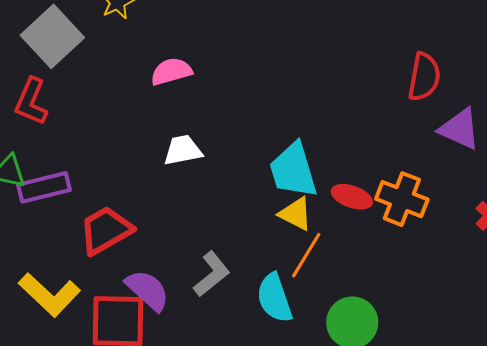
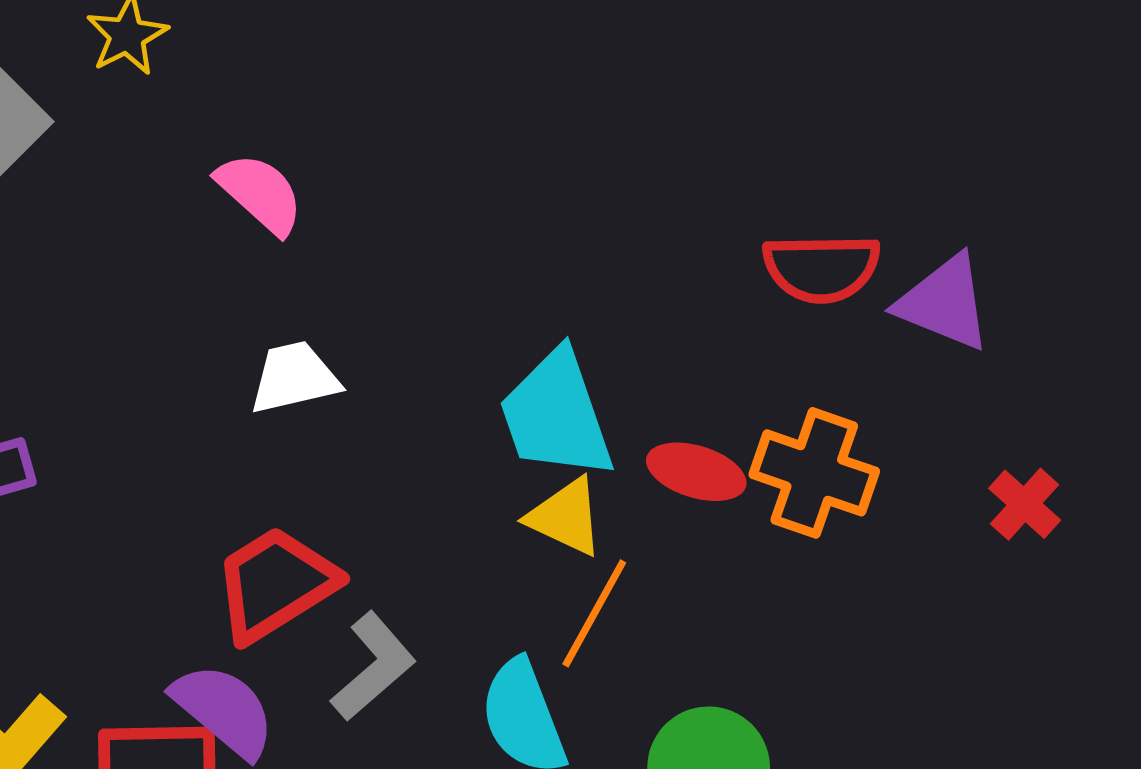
pink semicircle: (171, 71) -> (260, 193), turned 60
red semicircle: (424, 77) -> (821, 268), moved, turned 81
red trapezoid: (106, 230) -> (275, 584), moved

